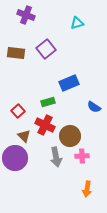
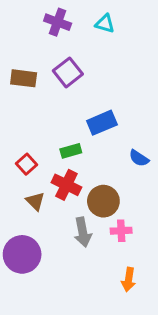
purple cross: (26, 15) -> (58, 22), moved
cyan triangle: (77, 23) -> (105, 24), moved, turned 32
purple circle: (15, 158) -> (22, 254), moved

